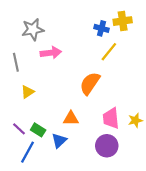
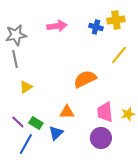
gray star: (33, 29) -> (16, 35), moved
yellow line: (109, 52) -> (119, 55), moved
pink arrow: (51, 53) -> (57, 26), moved
orange semicircle: (90, 83) -> (85, 79), turned 30

